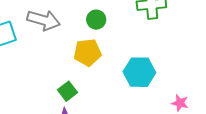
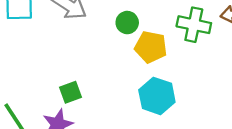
yellow pentagon: (87, 52) -> (151, 47), moved

